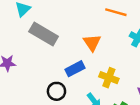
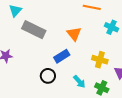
yellow cross: (109, 78) -> (100, 60), moved

